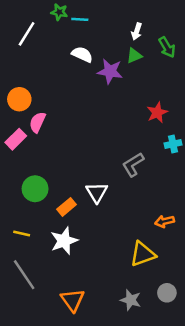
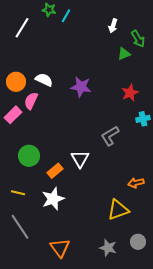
cyan line: (80, 19) -> (66, 16), turned -64
white semicircle: (82, 54) -> (44, 80), moved
green triangle: (134, 56) -> (124, 54), moved
purple star: (110, 71) -> (81, 87), moved

